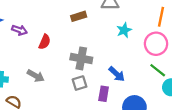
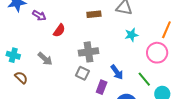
gray cross: (81, 58) -> (89, 52), turned -30
green line: (158, 70) -> (144, 79), moved
gray square: (79, 83) -> (82, 73), turned 32

